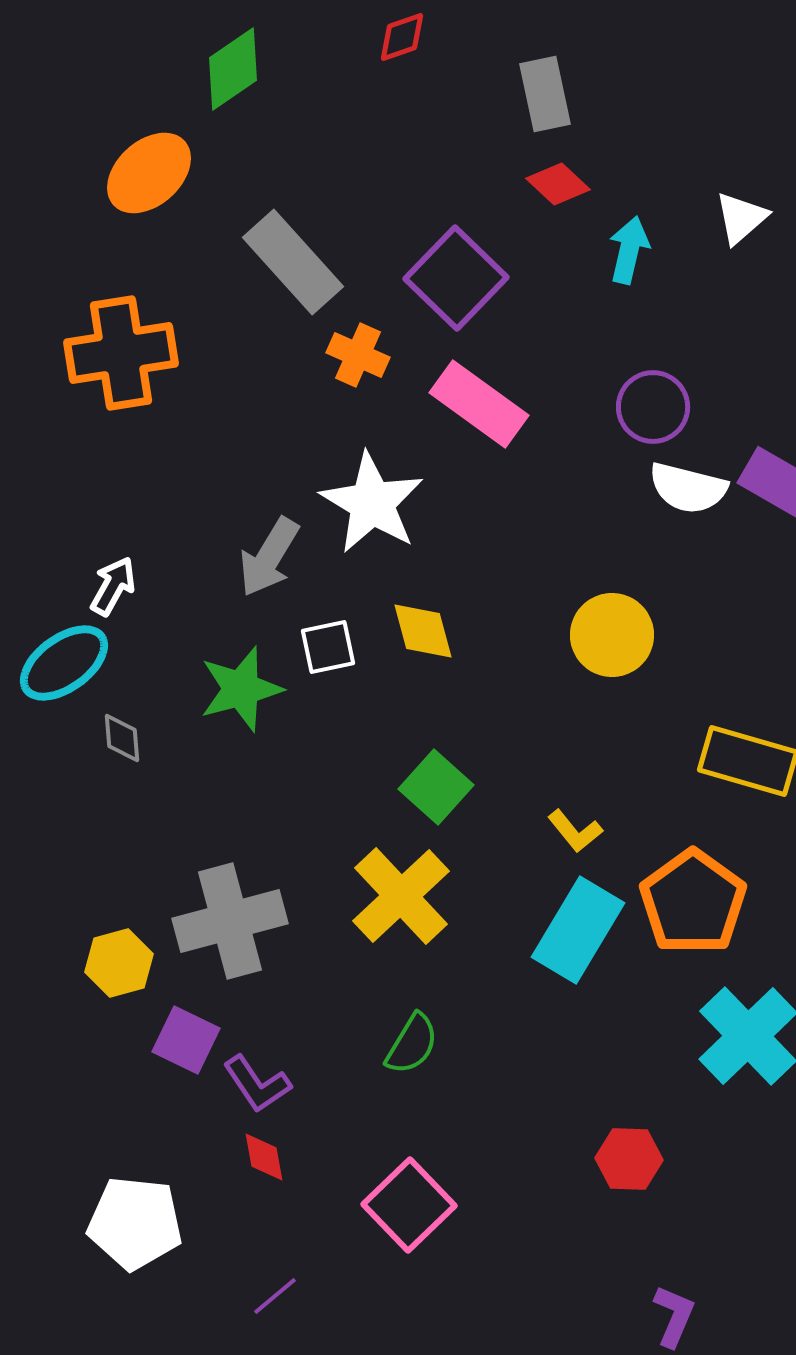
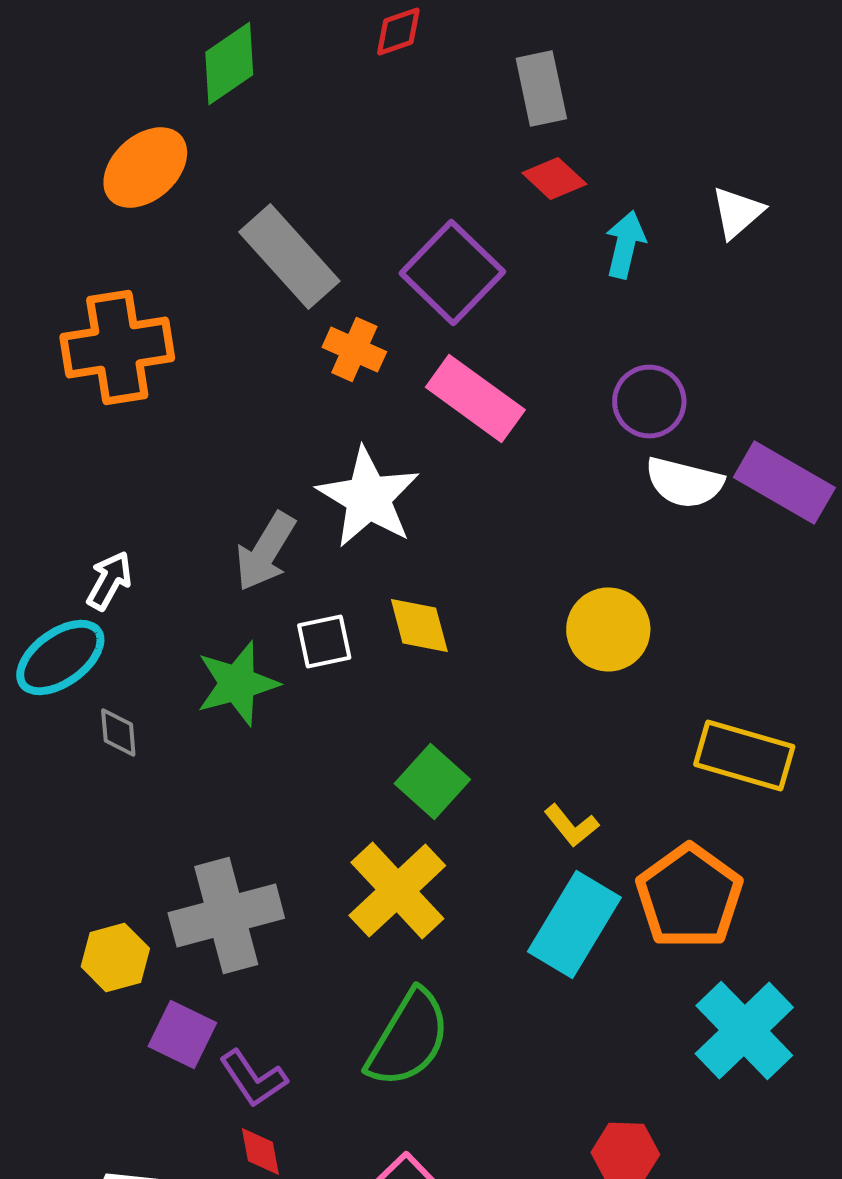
green semicircle: (412, 1044) -> (408, 1038), size x1.6

